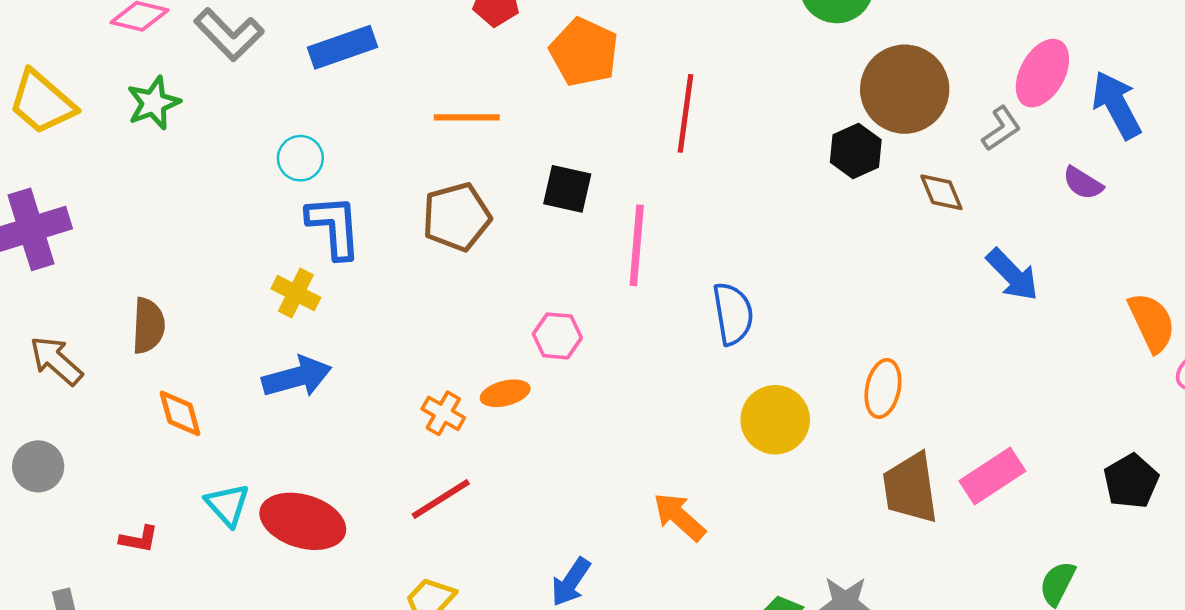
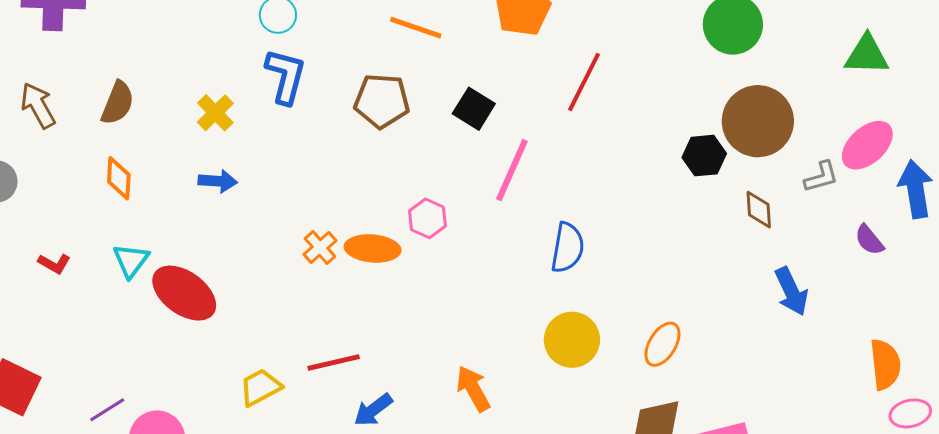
yellow cross: (296, 293) -> (215, 113), moved
blue arrow: (297, 377) -> (218, 181), size x0.7
orange ellipse: (505, 393) -> (373, 248), size x1.4
red line: (441, 499) -> (334, 362), moved

